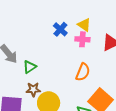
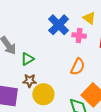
yellow triangle: (84, 25) -> (89, 18), moved
blue cross: (60, 29) -> (59, 25), size x1.5

